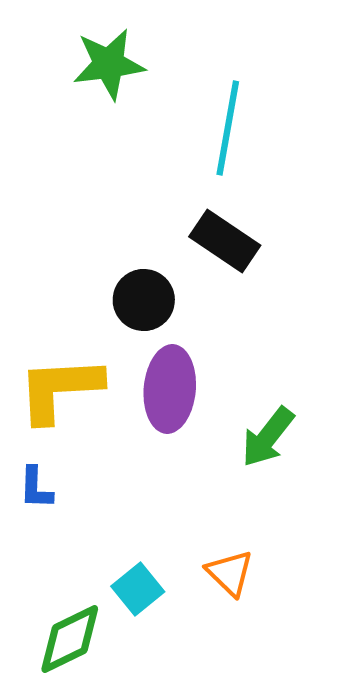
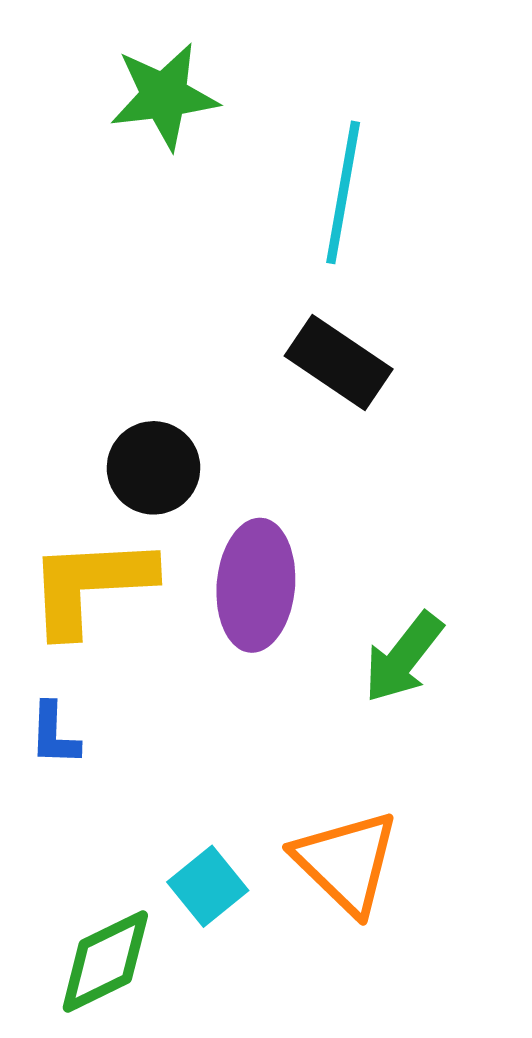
black circle: (144, 300) -> (154, 468), moved
orange triangle: (230, 573) -> (346, 862), size x1.5

